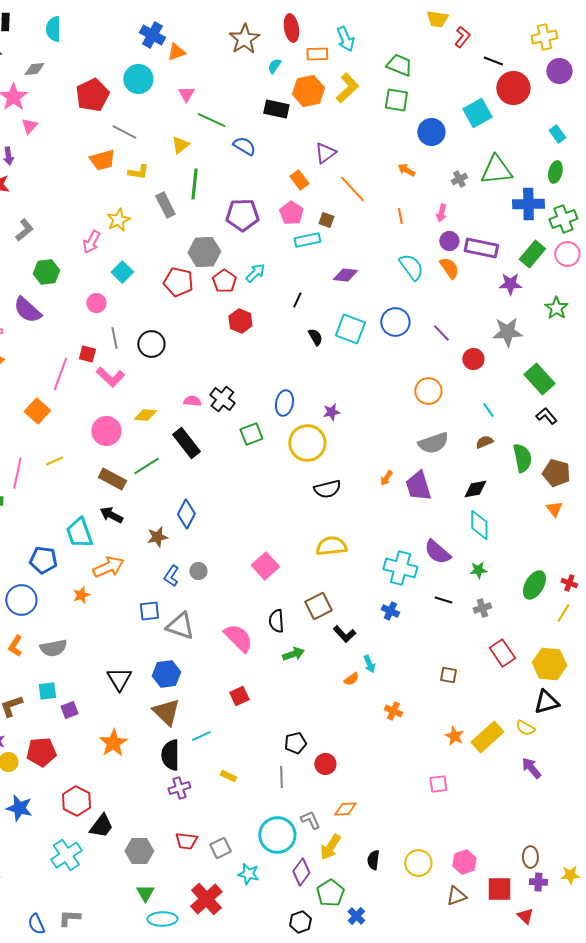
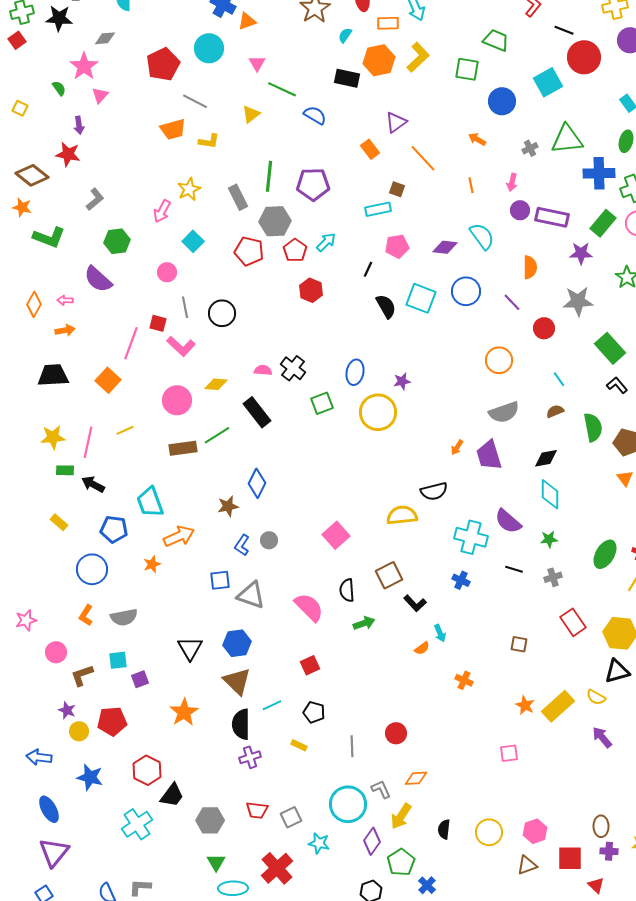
green trapezoid: (399, 65) -> (496, 40), moved
green line: (194, 184) -> (269, 176), moved
gray rectangle: (165, 205) -> (238, 197), moved
pink pentagon: (291, 213) -> (397, 246), moved, turned 30
orange semicircle: (449, 268) -> (530, 267), moved, turned 35
purple diamond: (345, 275) -> (445, 247), moved
black semicircle: (315, 337) -> (386, 306), size x1.4
brown rectangle: (112, 479) -> (183, 448), turned -36
black semicircle: (327, 489) -> (434, 491), moved
black arrow: (111, 515) -> (93, 484), moved
black pentagon: (295, 743) -> (314, 712), moved, turned 30

